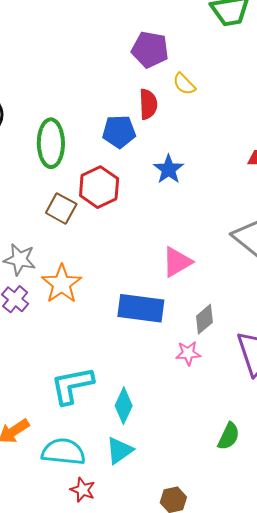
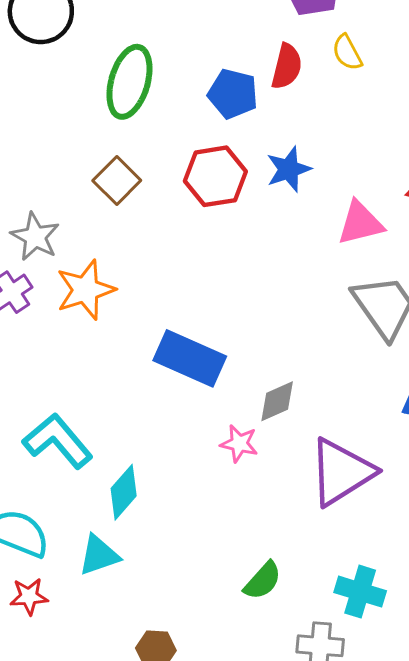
red hexagon: (99, 187) -> (215, 176), moved
pink triangle: (177, 262) -> (360, 223), moved
cyan L-shape: (72, 385) -> (58, 441), turned 45
red star: (83, 490) -> (29, 596), turned 30

